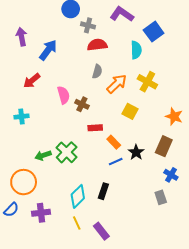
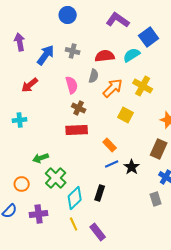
gray cross: (88, 25) -> (73, 51), moved
red semicircle: (97, 45) -> (105, 56), moved
cyan semicircle: (136, 50) -> (132, 55), turned -120
pink semicircle: (63, 95) -> (72, 85), moved
red rectangle: (95, 128) -> (77, 130), moved, size x1.5
green cross: (67, 152) -> (56, 178), moved
black star: (136, 152) -> (132, 167), moved
orange circle: (24, 182) -> (22, 184), size x0.6

